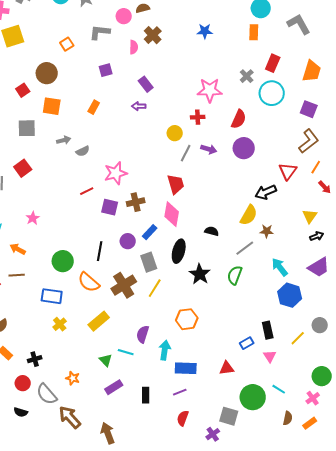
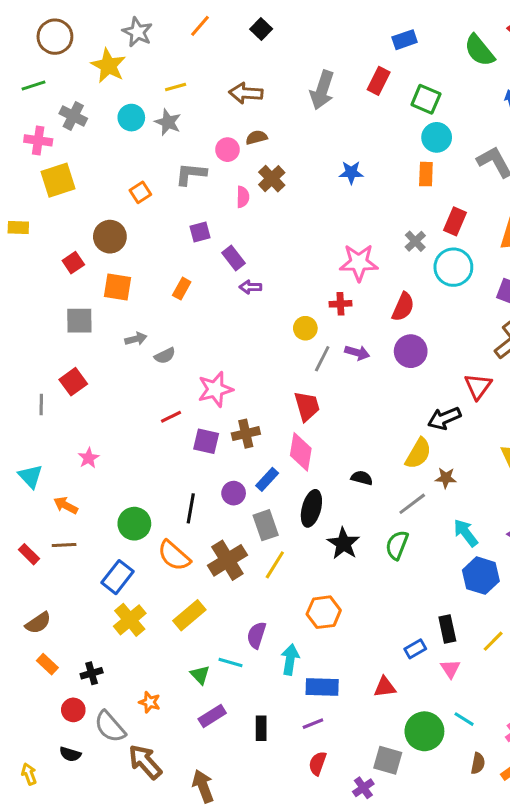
purple rectangle: (146, 84) -> (234, 258), moved
blue rectangle: (52, 296) -> (118, 577), turned -60
yellow cross: (60, 324) -> (130, 620), size x1.5

